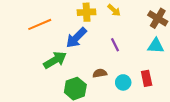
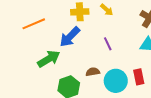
cyan circle: (123, 82) -> (116, 81), size x1.5

